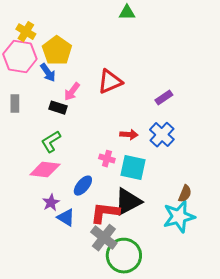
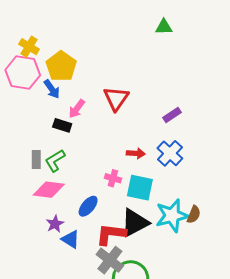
green triangle: (127, 13) -> (164, 27), moved
red triangle: (110, 82) -> (116, 98), turned -32
gray rectangle: (15, 104) -> (36, 160), moved
cyan star: (179, 217) -> (172, 216), moved

